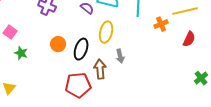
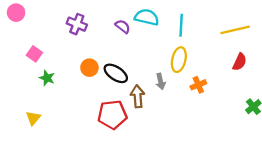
orange cross: (161, 24) -> (198, 85), moved
yellow ellipse: (106, 32) -> (179, 60), moved
black ellipse: (81, 49) -> (116, 73), turned -75

